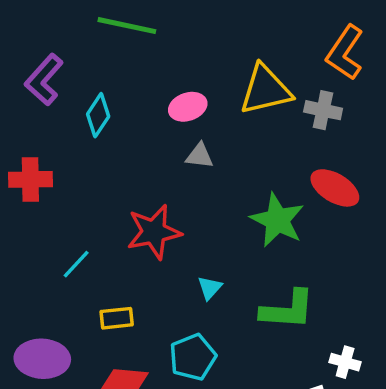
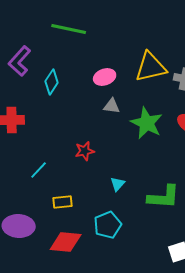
green star: (277, 220) -> (147, 123), moved
red star: (154, 232) -> (85, 151), size x0.6

